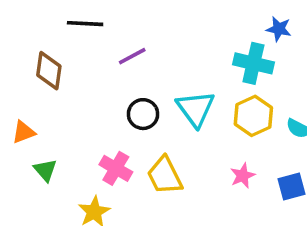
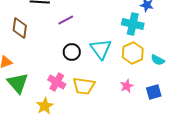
green triangle: (45, 170) -> (18, 83), size x1.6
yellow trapezoid: (165, 176) -> (84, 86), turned -55

